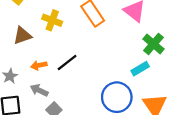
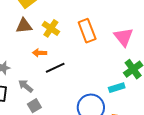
brown triangle: (22, 36) -> (24, 26), moved
orange arrow: (39, 65) -> (40, 53), moved

